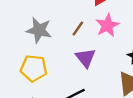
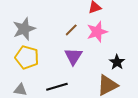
gray star: (39, 30) -> (24, 29), moved, turned 30

